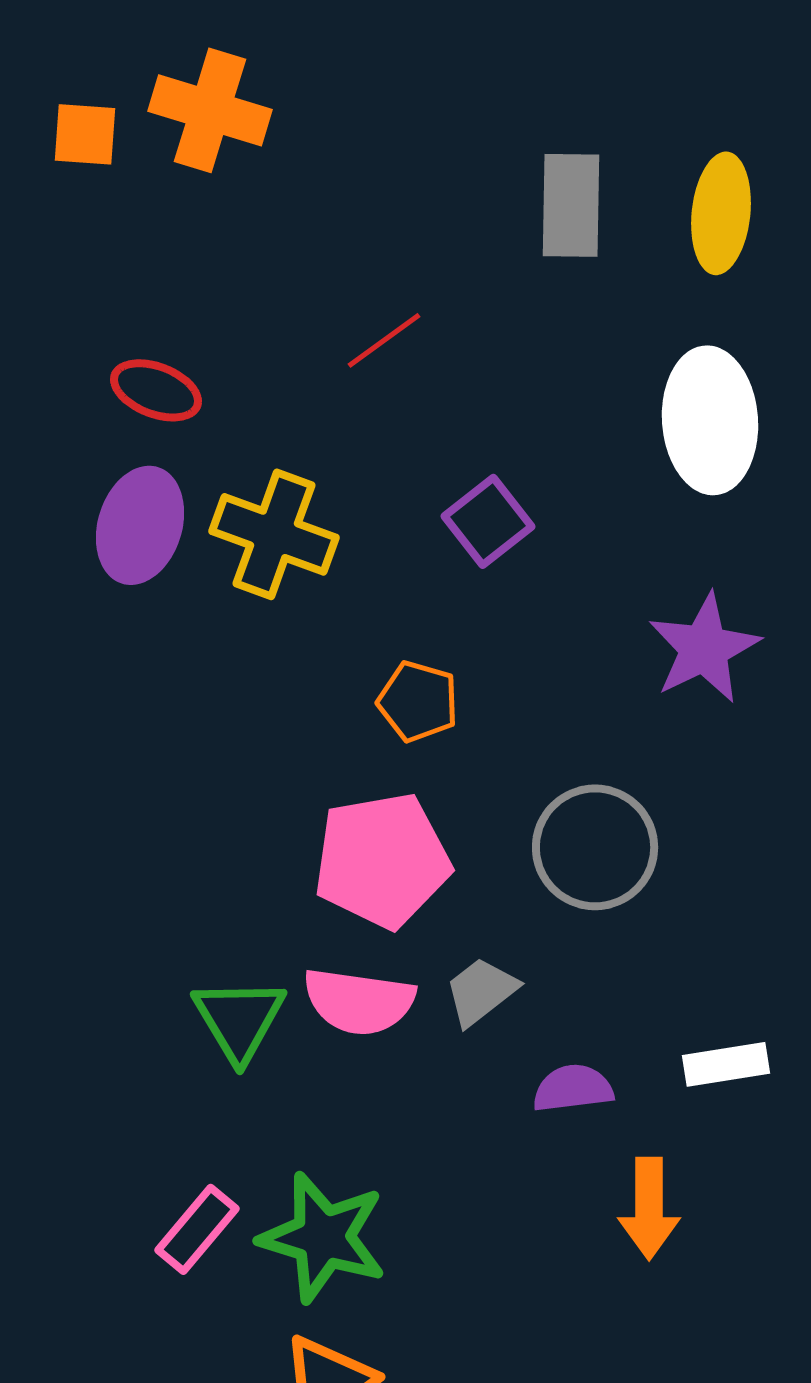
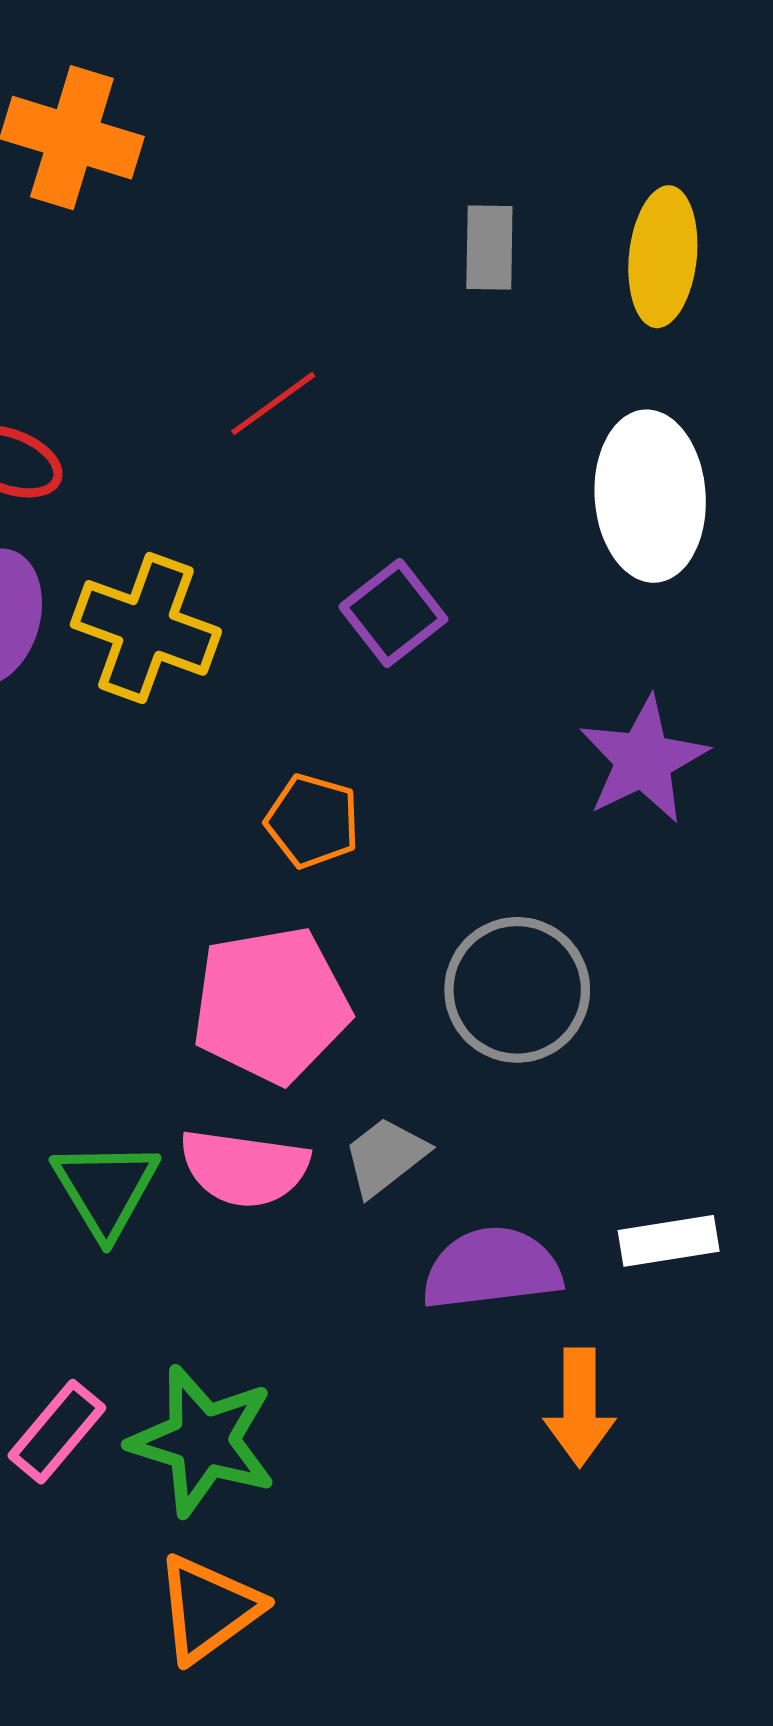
gray rectangle: (571, 205) -> (489, 247), size x0.7
purple semicircle: (573, 1088) -> (492, 1269), size x1.5

